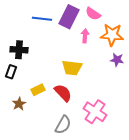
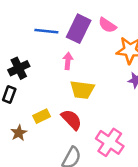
pink arrow: (85, 36) -> (68, 61), moved
black cross: (19, 50) -> (19, 68), turned -30

